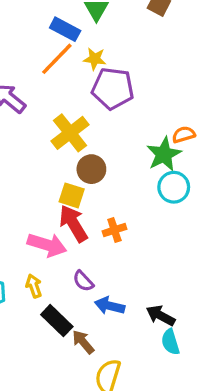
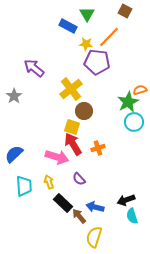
orange line: (57, 59) -> (109, 37), moved
blue arrow: (110, 306) -> (95, 207), moved
black arrow: (161, 316) -> (126, 200), turned -48

